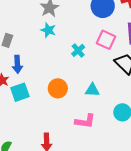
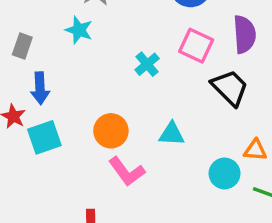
cyan star: (48, 30) -> (79, 30), moved
pink L-shape: (85, 121) -> (127, 171), moved, turned 45

